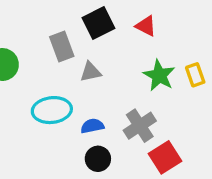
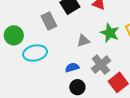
gray triangle: (91, 72) -> (83, 41), moved
cyan ellipse: (52, 110) -> (35, 53), moved

